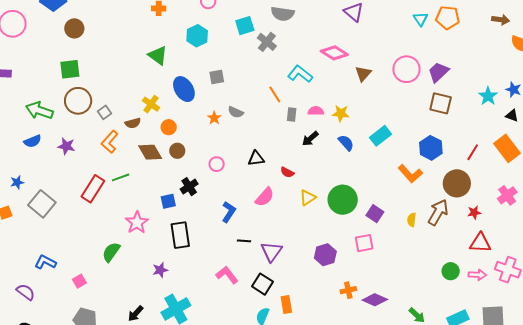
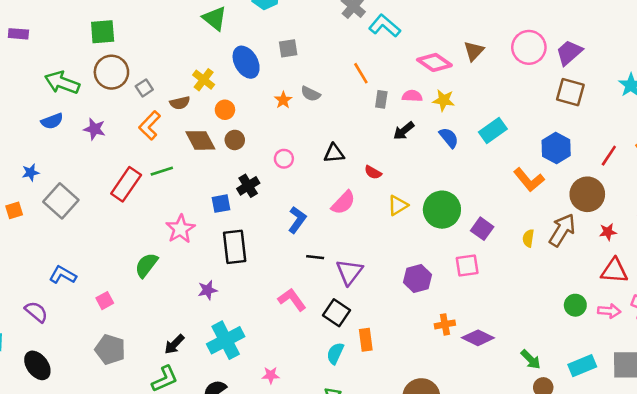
pink diamond: (334, 53) -> (434, 62), moved
cyan L-shape: (300, 74) -> (385, 26), moved

